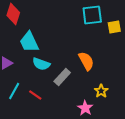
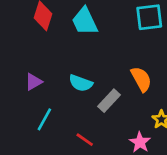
cyan trapezoid: (29, 42) -> (85, 21), moved
red line: (35, 95) -> (85, 140), moved

